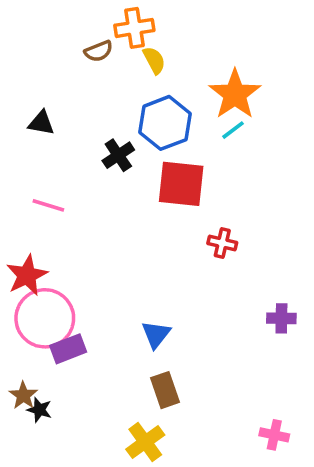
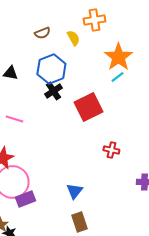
orange cross: (134, 28) -> (94, 20), moved
blue hexagon: (165, 123) -> (51, 69), moved
red square: (181, 184) -> (88, 107), turned -32
red cross: (222, 243) -> (111, 150), moved

